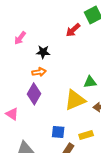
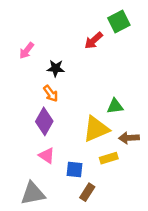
orange arrow: (39, 72) -> (51, 94), turned 64
pink triangle: (12, 114) -> (47, 156), moved
yellow rectangle: (86, 135) -> (109, 158), moved

